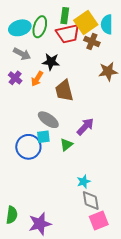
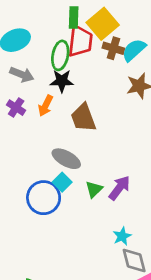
cyan semicircle: (107, 24) -> (134, 50), moved, turned 54
green ellipse: (40, 27) -> (60, 55), moved
red trapezoid: (68, 34) -> (80, 41), turned -65
purple arrow: (85, 127) -> (119, 188), moved
cyan square: (43, 137) -> (62, 182), turned -32

